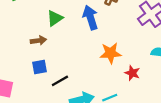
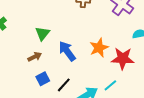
blue arrow: (90, 18) -> (67, 51), moved
red star: (132, 73) -> (123, 58), size x1.6

